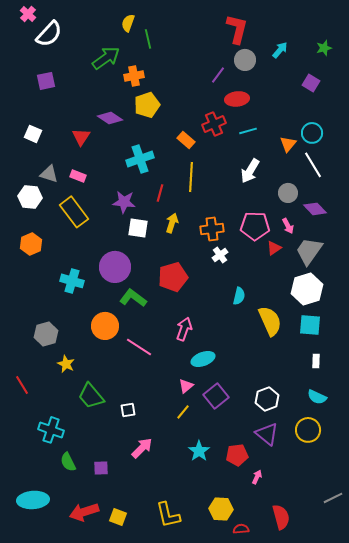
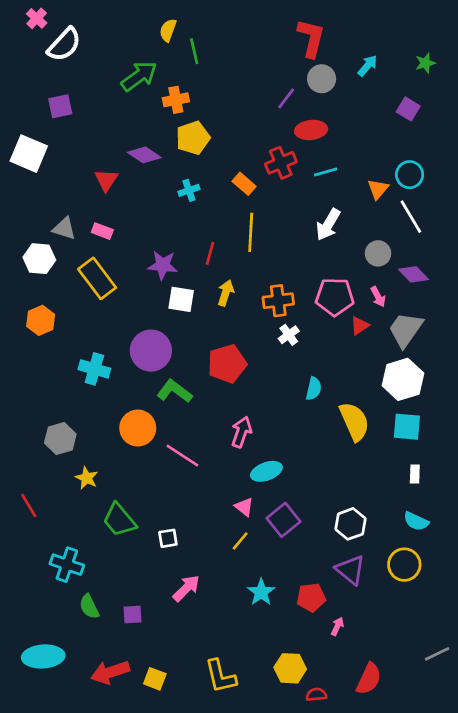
white square: (33, 134) -> (29, 154), moved, size x1.6
cyan cross: (140, 159) -> (189, 190), moved, size x0.6
pink triangle: (186, 386) -> (244, 507), turned -42
red semicircle: (281, 517) -> (369, 679), turned 40

